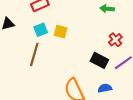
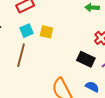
blue semicircle: (105, 88) -> (92, 87), turned 40

